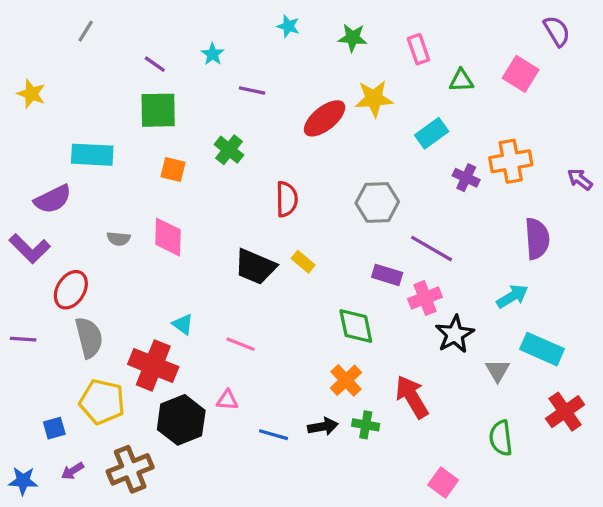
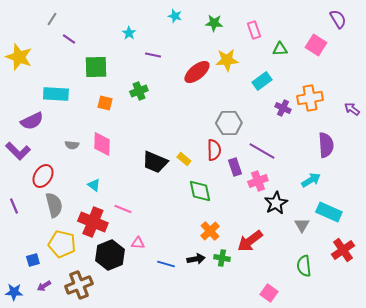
purple line: (155, 64) -> (69, 39), moved
yellow star: (31, 94) -> (19, 57), size x1.5
green cross: (229, 150) -> (139, 91), turned 30
red semicircle: (287, 199) -> (214, 150), moved
purple rectangle: (387, 275) -> (235, 167), turned 54
cyan triangle: (183, 324) -> (94, 185), moved
green diamond: (356, 326) -> (200, 191), moved
purple line: (23, 339) -> (14, 206), turned 63
pink line: (241, 344) -> (123, 209), moved
red arrow: (412, 397) -> (250, 241), turned -96

